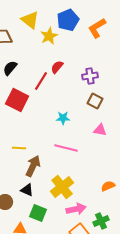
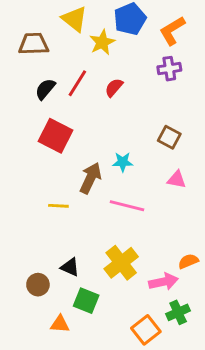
purple cross: (90, 76) -> (169, 69), moved
red line: (41, 81) -> (77, 83), moved
brown arrow: (33, 166) -> (91, 178), moved
pink arrow: (76, 209) -> (163, 282), moved

